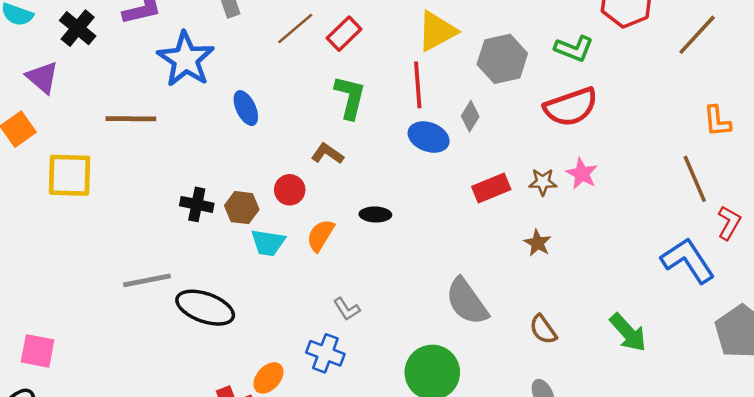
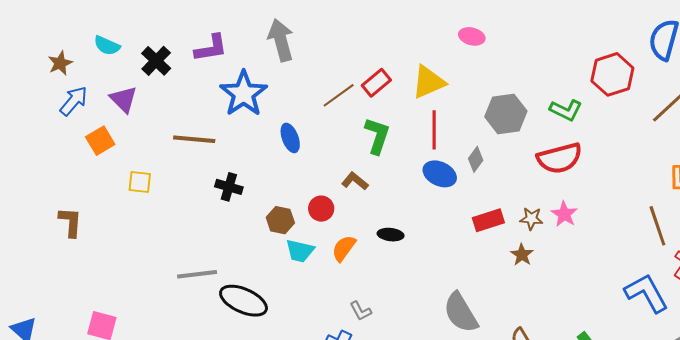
brown line: (295, 29) -> (339, 95), moved
yellow triangle: (437, 31) -> (428, 82), moved
yellow square: (70, 175) -> (140, 182), size x0.6
black cross: (197, 204) -> (229, 187), moved
brown star: (538, 243) -> (522, 255), moved

